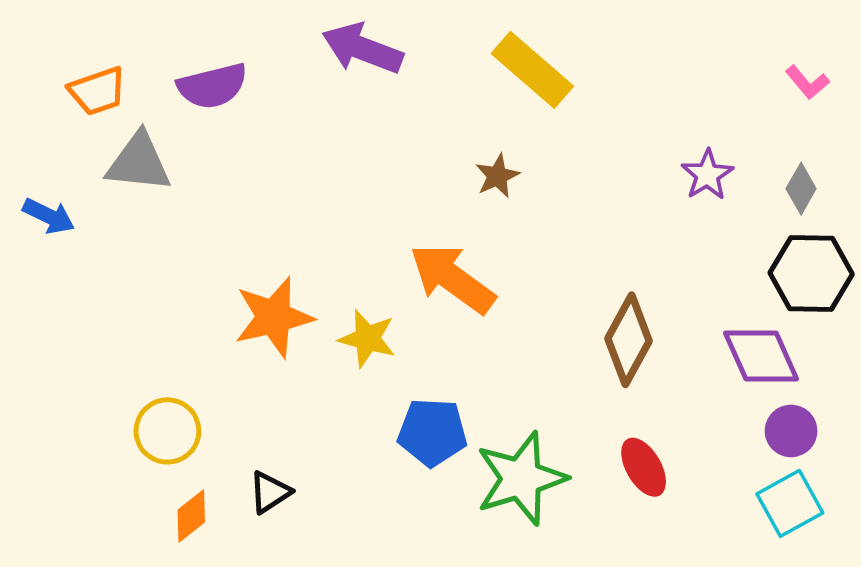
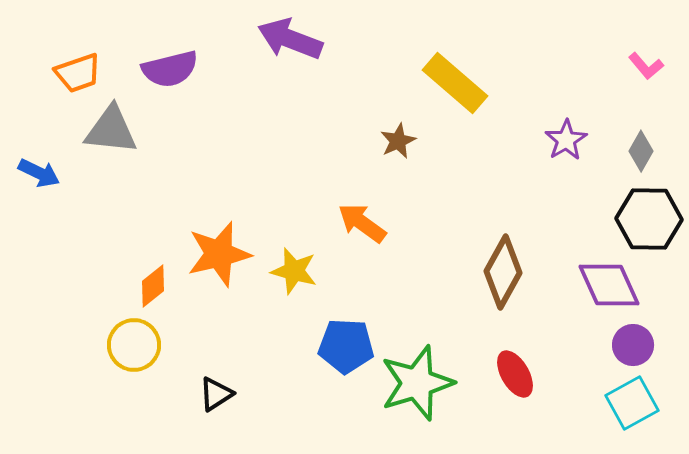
yellow rectangle: (532, 70) -> (455, 83), moved
orange arrow: (452, 279) -> (362, 223), size x0.7
orange diamond: (191, 516) -> (153, 286), moved

